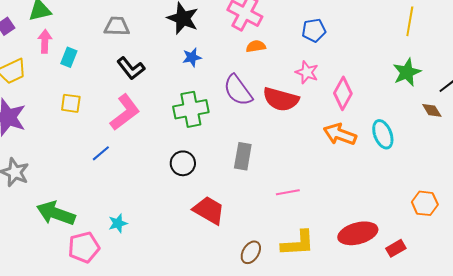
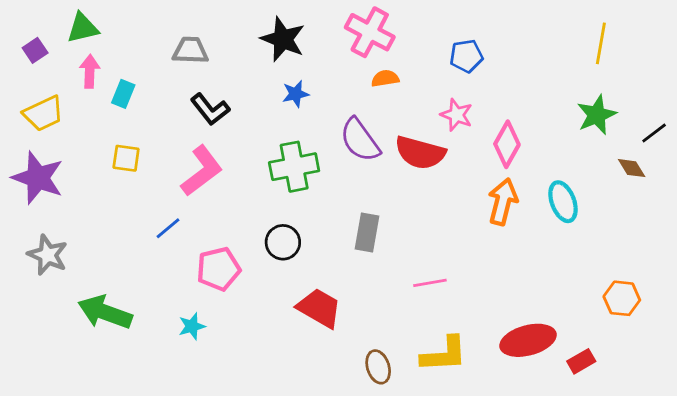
orange arrow: (340, 134) -> (503, 202), turned 84
pink pentagon: (84, 247) -> (218, 269), moved
brown ellipse: (251, 252) -> (378, 367), turned -50

